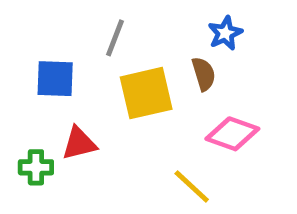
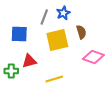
blue star: (225, 33) -> (63, 13), moved
yellow line: (192, 186) -> (54, 79), moved, turned -60

